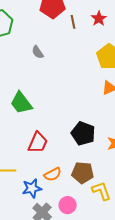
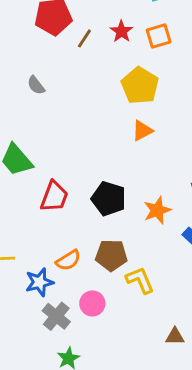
brown line: (73, 22) -> (84, 38), turned 48
red trapezoid: (38, 143) -> (54, 197), moved

